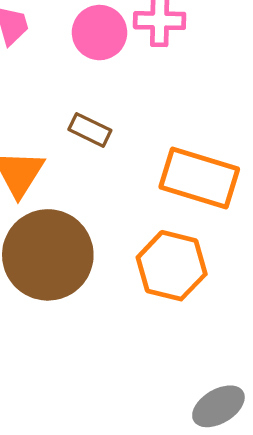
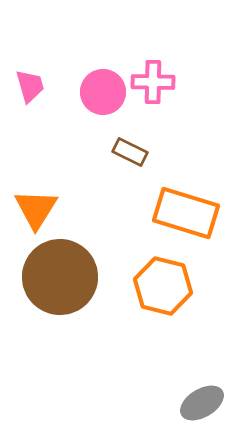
brown rectangle: (90, 130) -> (130, 152), moved

